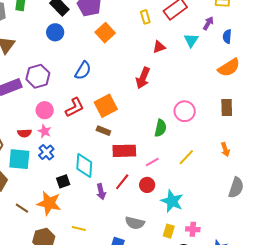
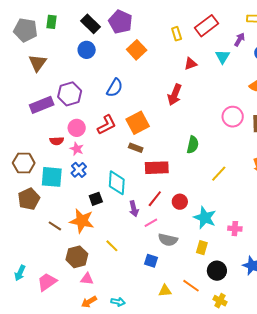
pink circle: (185, 111) -> (233, 117), moved
red semicircle: (24, 133) -> (57, 141), moved
pink line: (152, 162) -> (151, 223), moved
yellow line: (79, 228) -> (112, 246), turned 32
pink cross: (193, 229) -> (235, 229), moved

